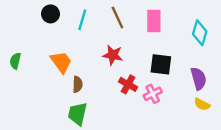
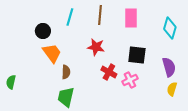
black circle: (51, 14) -> (43, 31), moved
brown line: (117, 17) -> (100, 15), turned 30
green semicircle: (15, 61) -> (11, 82), moved
yellow semicircle: (202, 104) -> (172, 89), turned 80

